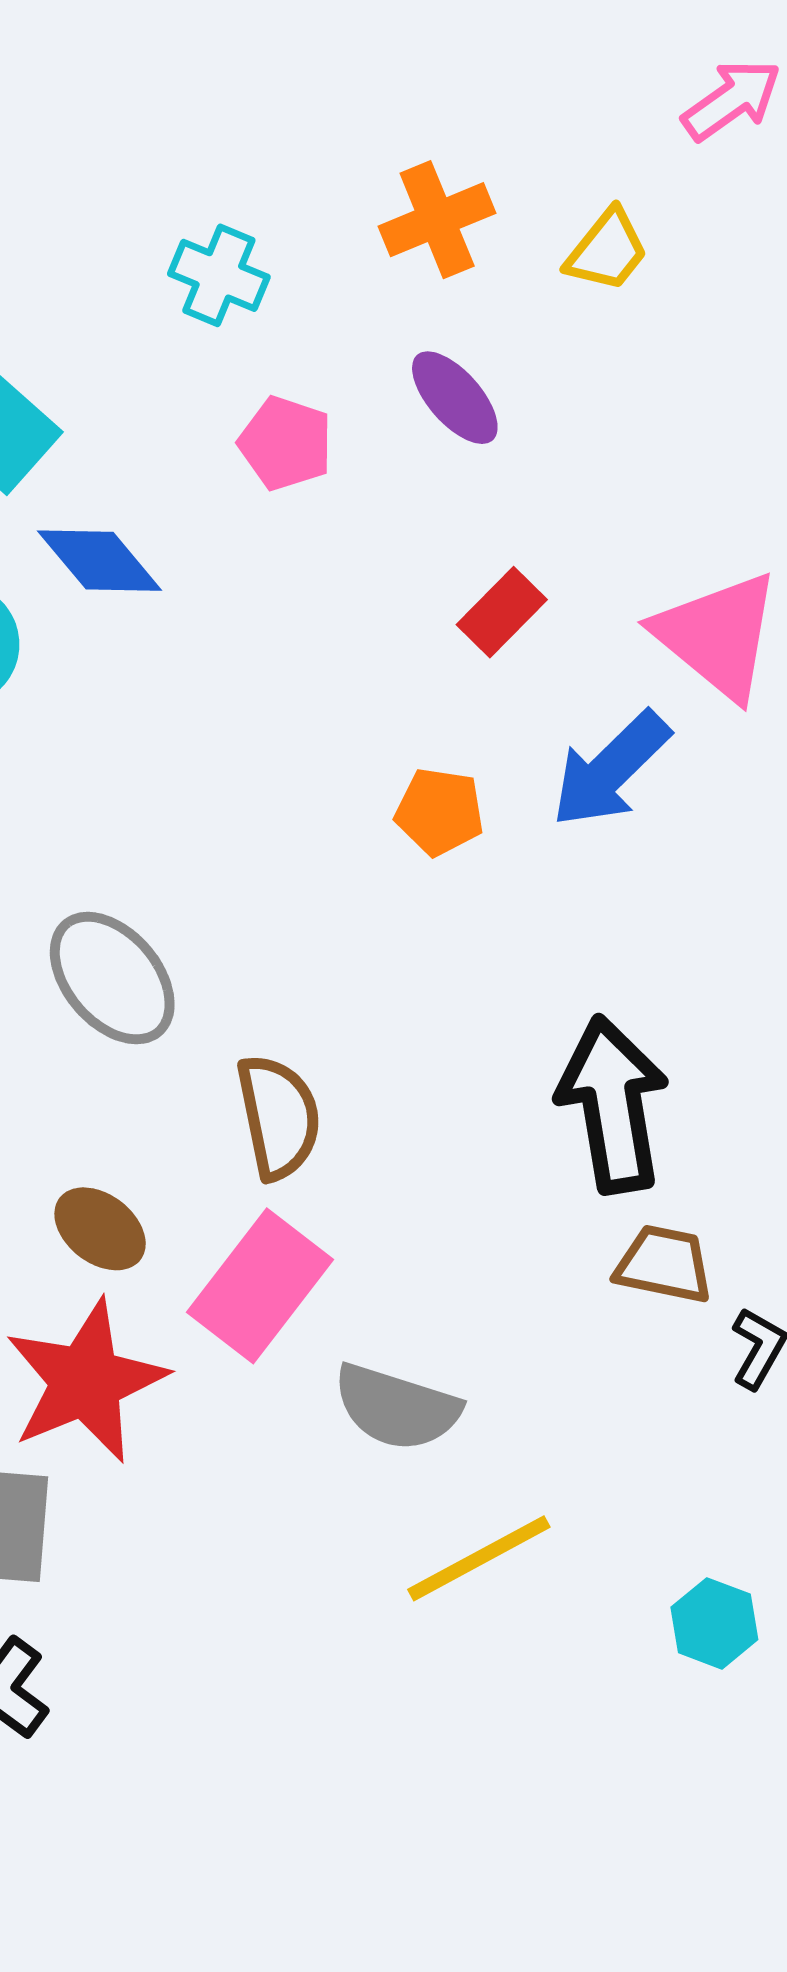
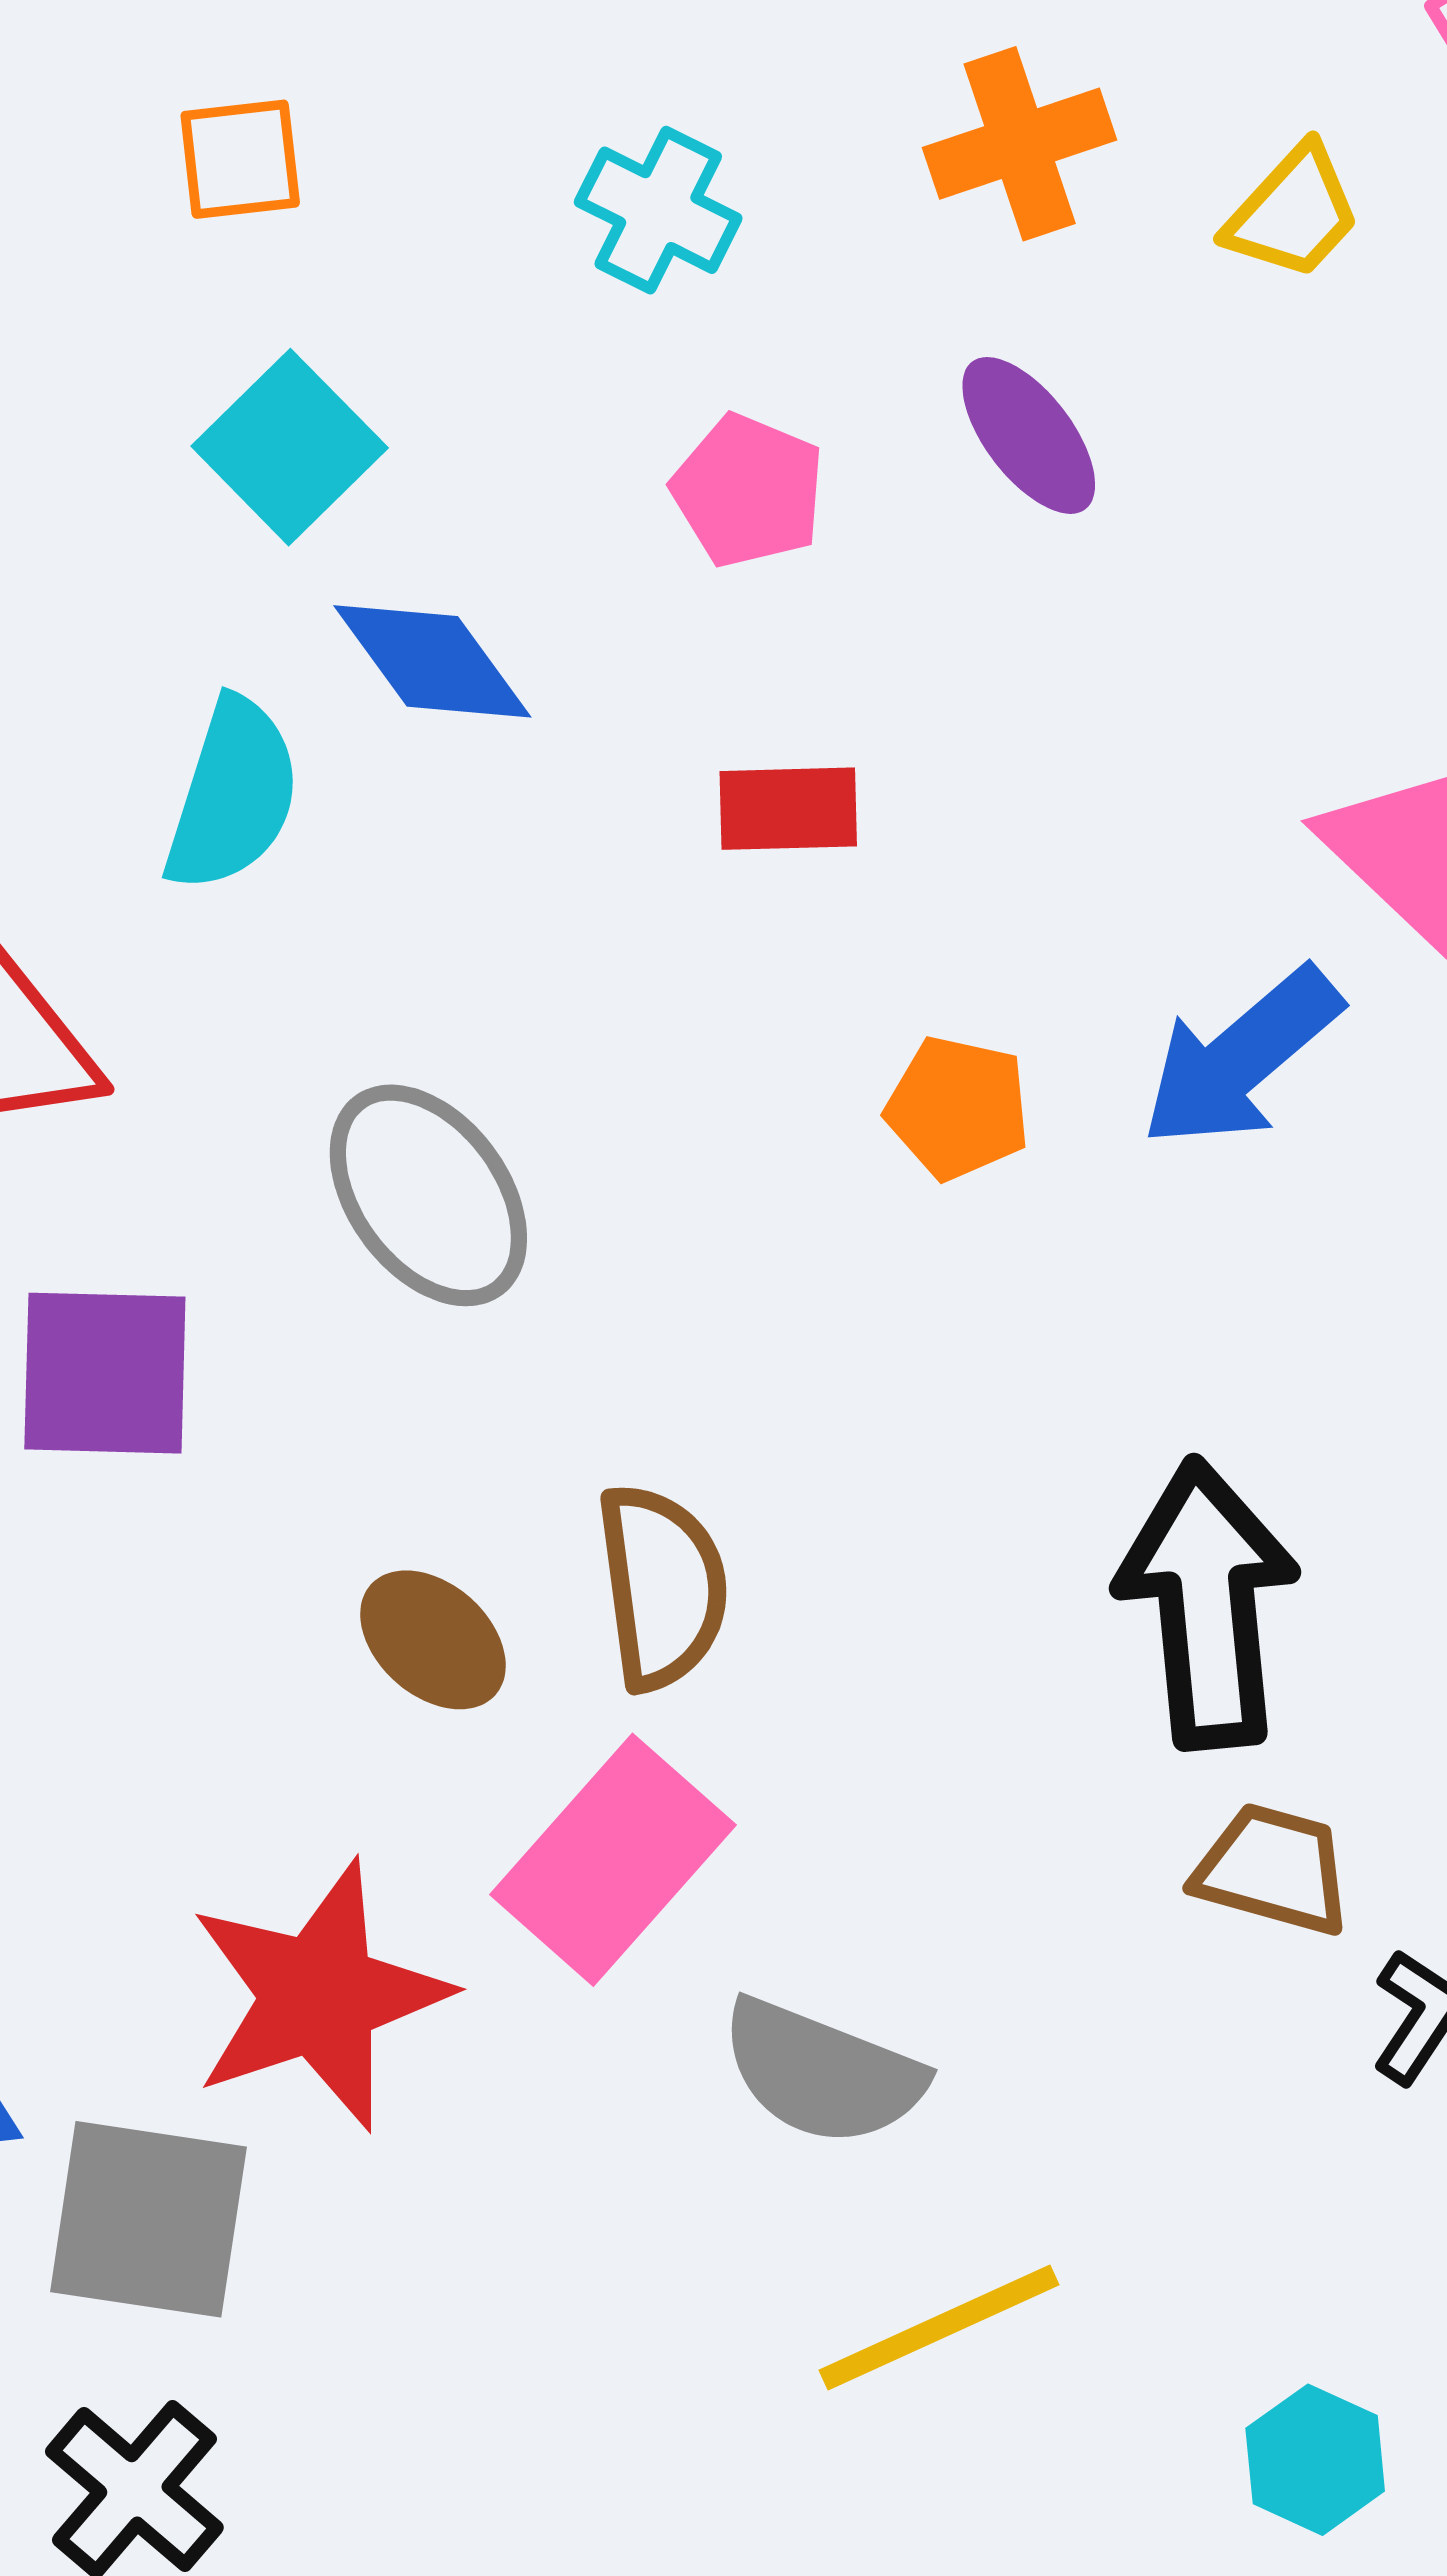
red rectangle: (502, 612) -> (788, 809), moved, turned 40
gray ellipse: (112, 978) -> (428, 1195), moved
brown ellipse: (100, 1229) -> (433, 1640), moved

